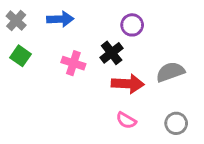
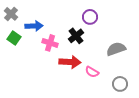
blue arrow: (60, 19) -> (34, 26), moved
red arrow: (128, 84) -> (70, 62), moved
pink semicircle: (126, 120) -> (92, 72), moved

